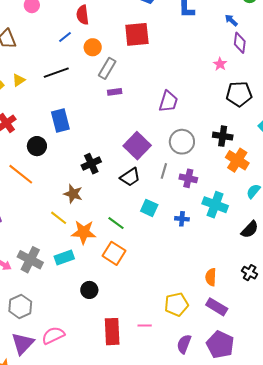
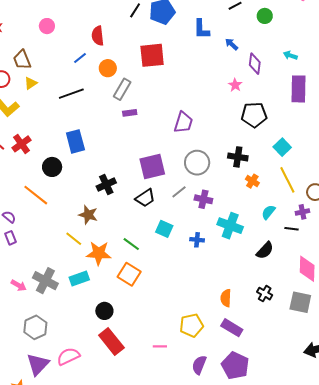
blue arrow: (231, 20) -> (231, 44), moved
yellow triangle: (19, 80) -> (31, 83), moved
purple square: (137, 146) -> (152, 167), turned 32
orange cross: (237, 160) -> (252, 181), size x0.6
gray line: (164, 171) -> (179, 192), turned 35
red rectangle: (112, 332) -> (111, 342), moved, turned -36

